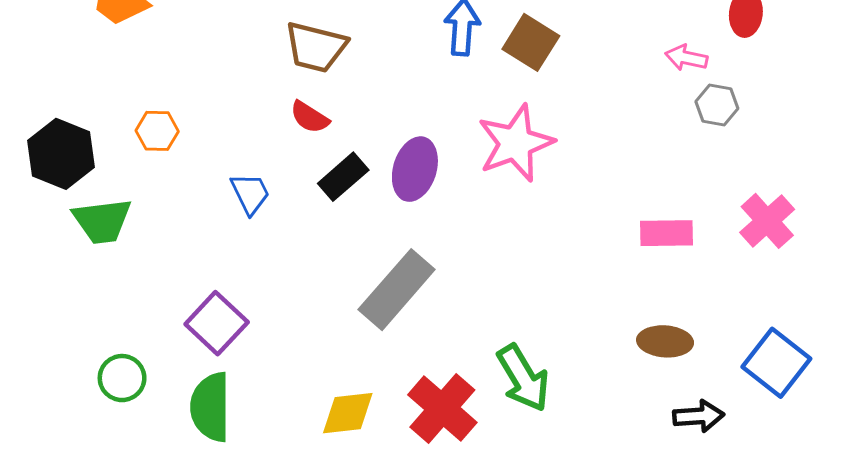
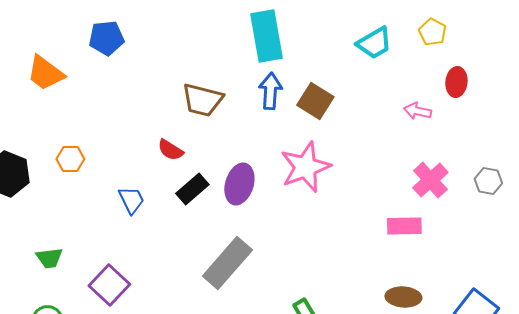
brown trapezoid: (316, 47) -> (202, 100), moved
gray hexagon: (717, 105) -> (488, 181), moved
green trapezoid: (102, 221) -> (49, 258), moved, size x0.7
pink cross: (767, 221) -> (430, 180), moved

